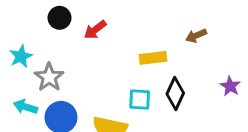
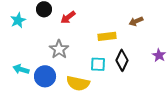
cyan star: (21, 56) -> (18, 20), moved
gray star: (49, 77) -> (59, 49), moved

